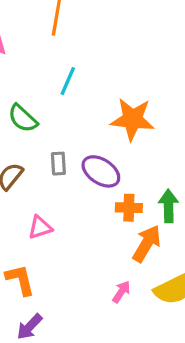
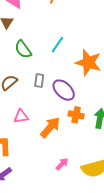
cyan line: (68, 81) -> (57, 45), moved
orange arrow: (147, 244) -> (50, 127), moved

